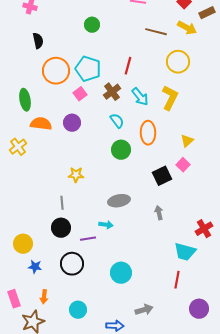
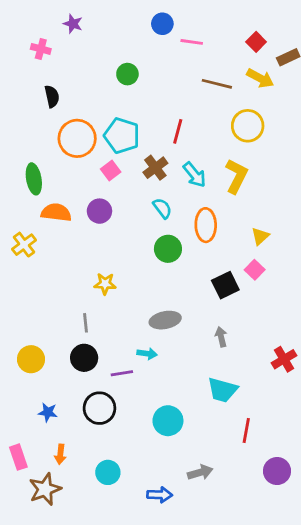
yellow circle: (23, 244) -> (31, 359), moved
cyan trapezoid: (185, 252) -> (222, 390), moved

